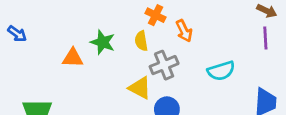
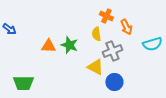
green star: (103, 42) -> (69, 45), moved
cyan semicircle: (221, 71) -> (152, 44), moved

